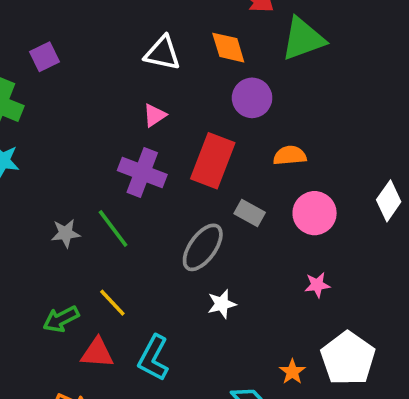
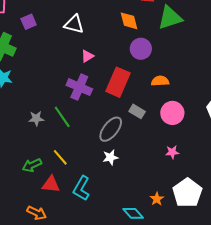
white triangle: (162, 53) -> (74, 24), moved
white star: (222, 304) -> (110, 157), moved

